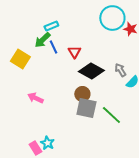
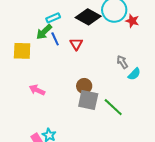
yellow square: (20, 59) -> (22, 51), turned -30
black diamond: (91, 71) -> (88, 17), moved

